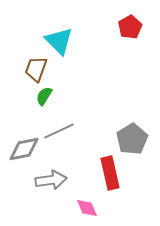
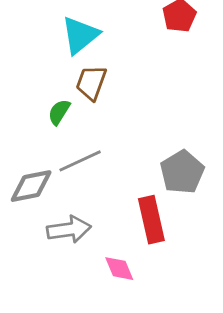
cyan triangle: (59, 41) -> (80, 35), turned 36
brown trapezoid: (36, 69) -> (91, 83), moved

